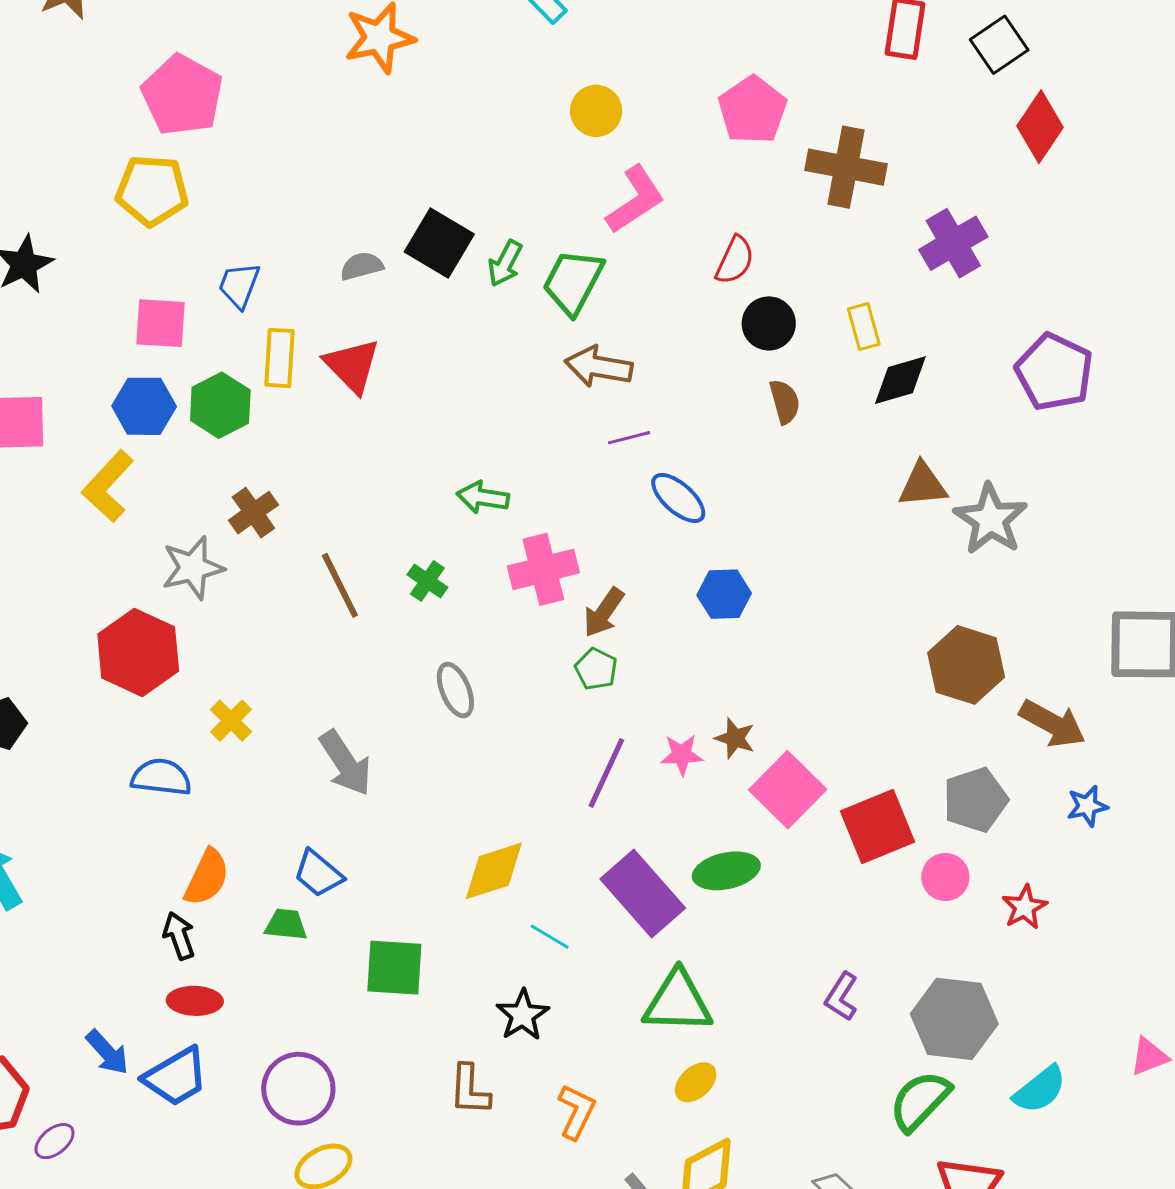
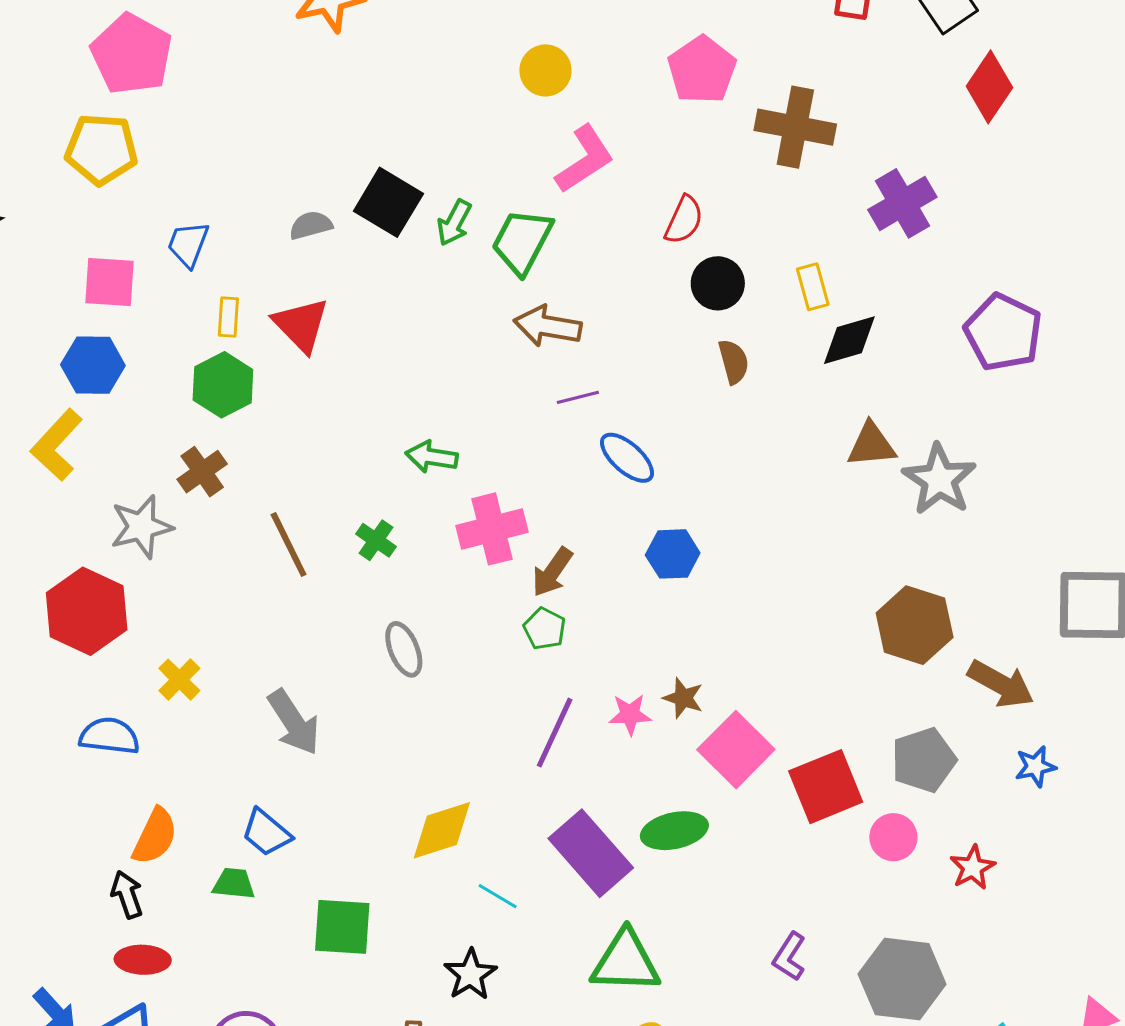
yellow rectangle: (279, 358) -> (228, 317), size x0.7
green hexagon: (220, 405) -> (223, 385), moved

